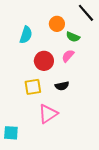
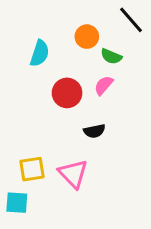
yellow square: (33, 87) -> (32, 169), moved
pink triangle: (48, 114) -> (73, 174), turned -40

